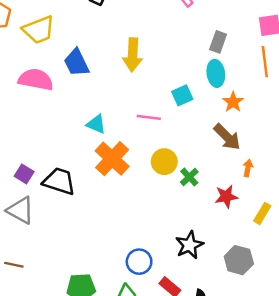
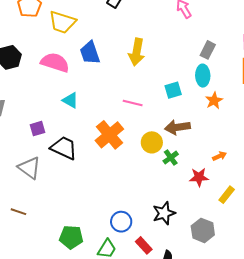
yellow trapezoid: (39, 30) -> (62, 22), turned 32
pink line: (149, 117) -> (133, 103), moved
cyan triangle: (96, 124) -> (70, 100), moved
brown arrow: (227, 137) -> (177, 127), moved, turned 120
orange arrow: (248, 168) -> (219, 156), turned 48
purple square: (24, 174) -> (38, 129), moved, turned 35

